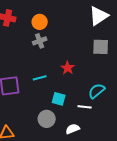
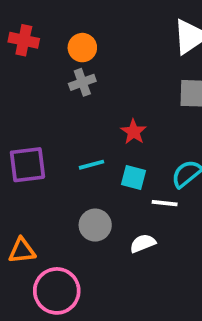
cyan line: (40, 78) -> (91, 165), moved
cyan square: (59, 99) -> (134, 177), moved

